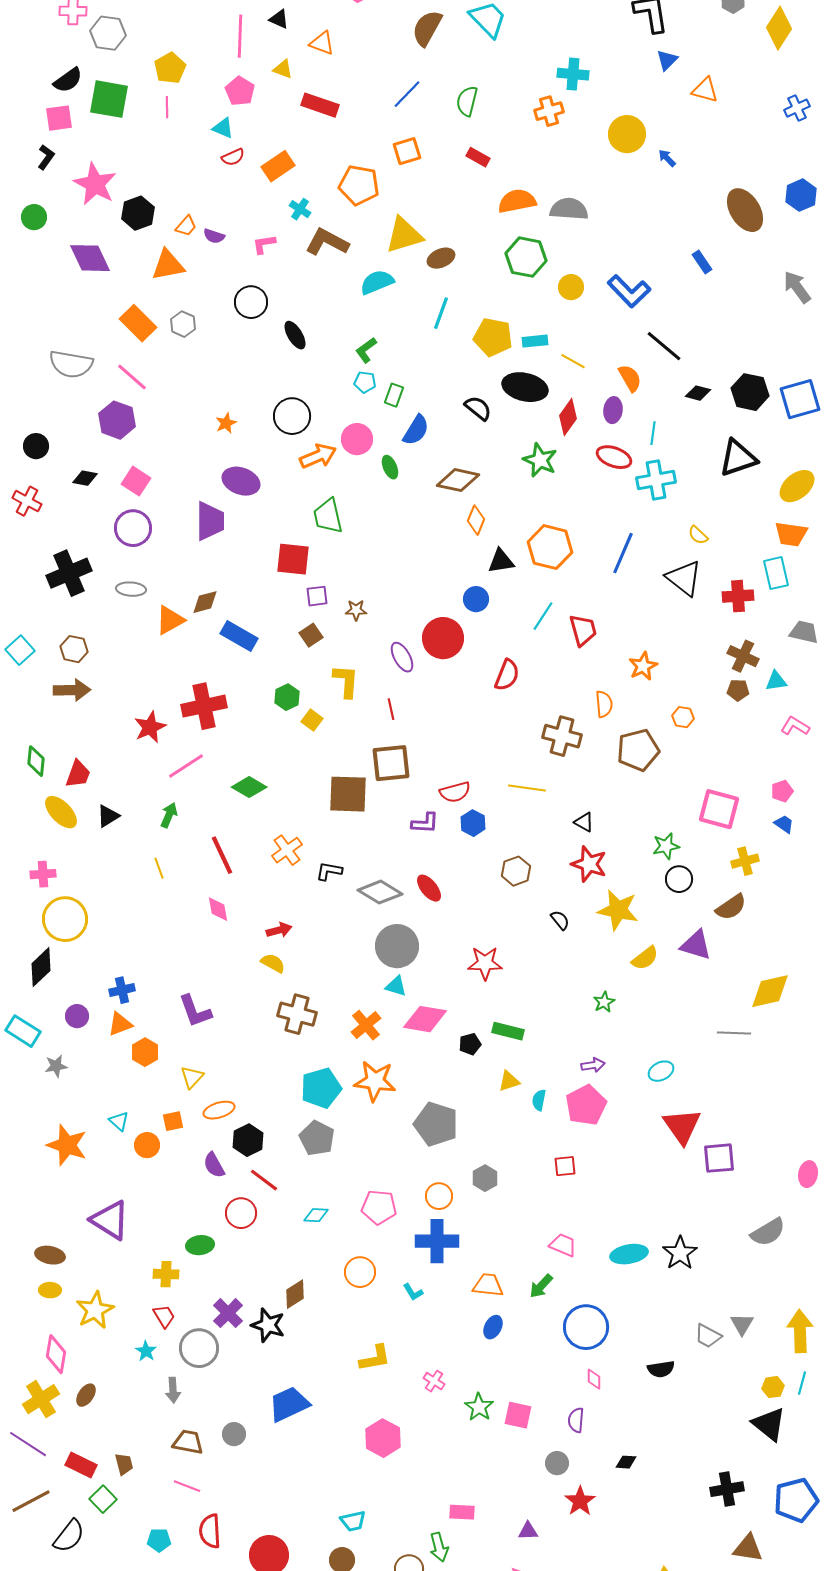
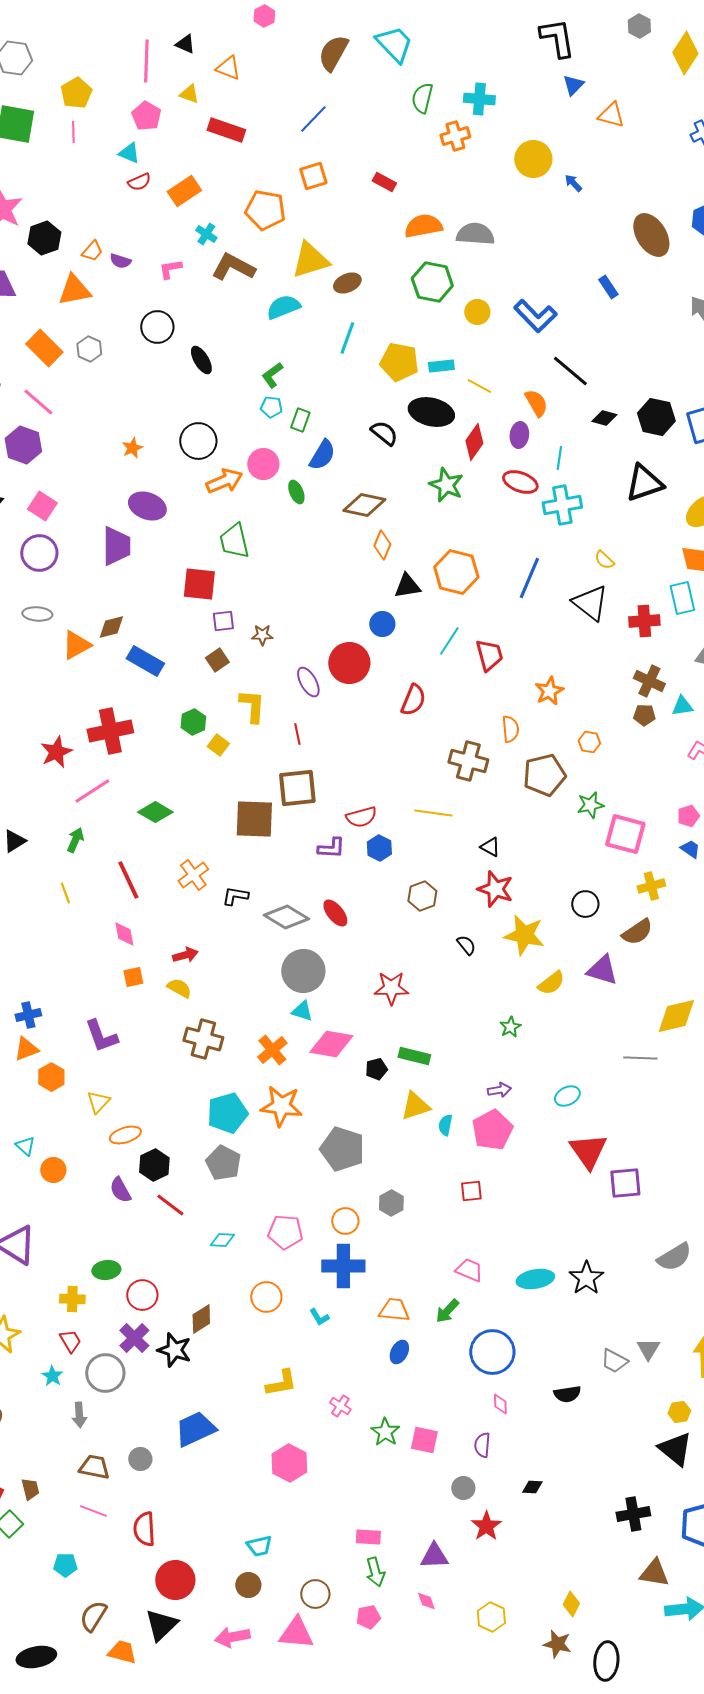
green semicircle: (467, 101) -> (422, 98), moved
green star: (666, 846) -> (590, 805), moved
yellow triangle: (509, 1081) -> (415, 1106), size x1.4
orange square: (173, 1121) -> (133, 977), moved
red circle: (241, 1213) -> (142, 1295), moved
red semicircle: (210, 1531) -> (144, 1529), moved
purple triangle: (528, 1531) -> (434, 1556), size x1.4
green arrow: (439, 1547) -> (375, 1572), moved

